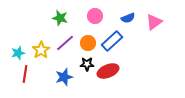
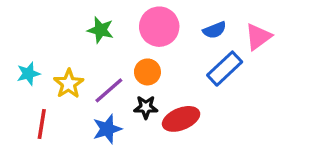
pink circle: (95, 16) -> (159, 27), size x1.5
blue rectangle: (112, 41) -> (225, 69), moved
purple line: (65, 43) -> (109, 90), moved
cyan star: (18, 53) -> (28, 74), moved

